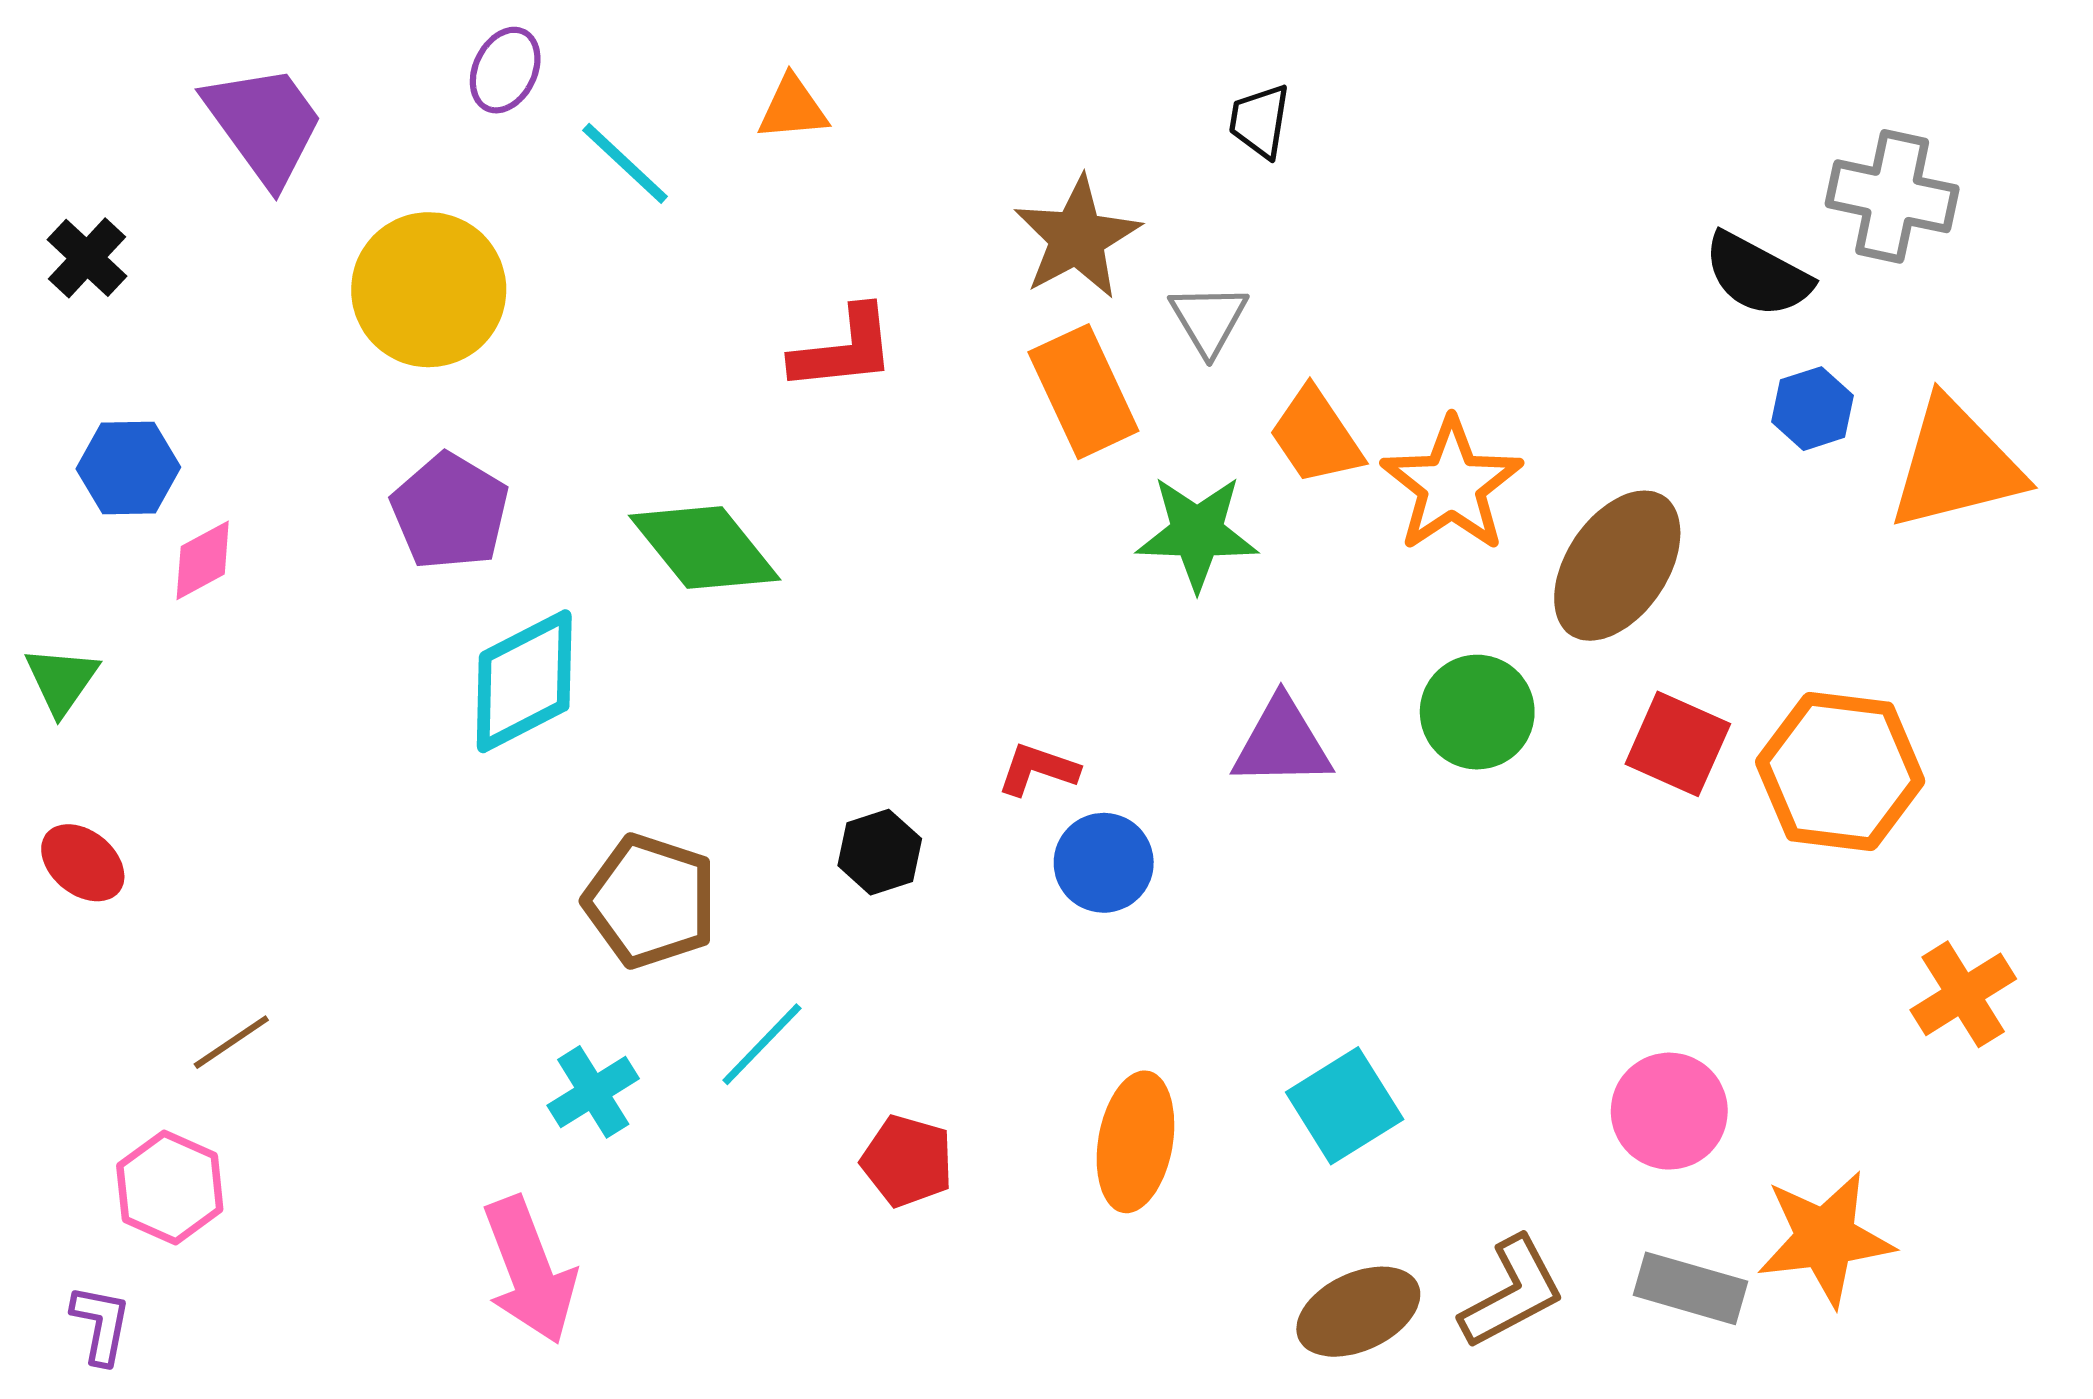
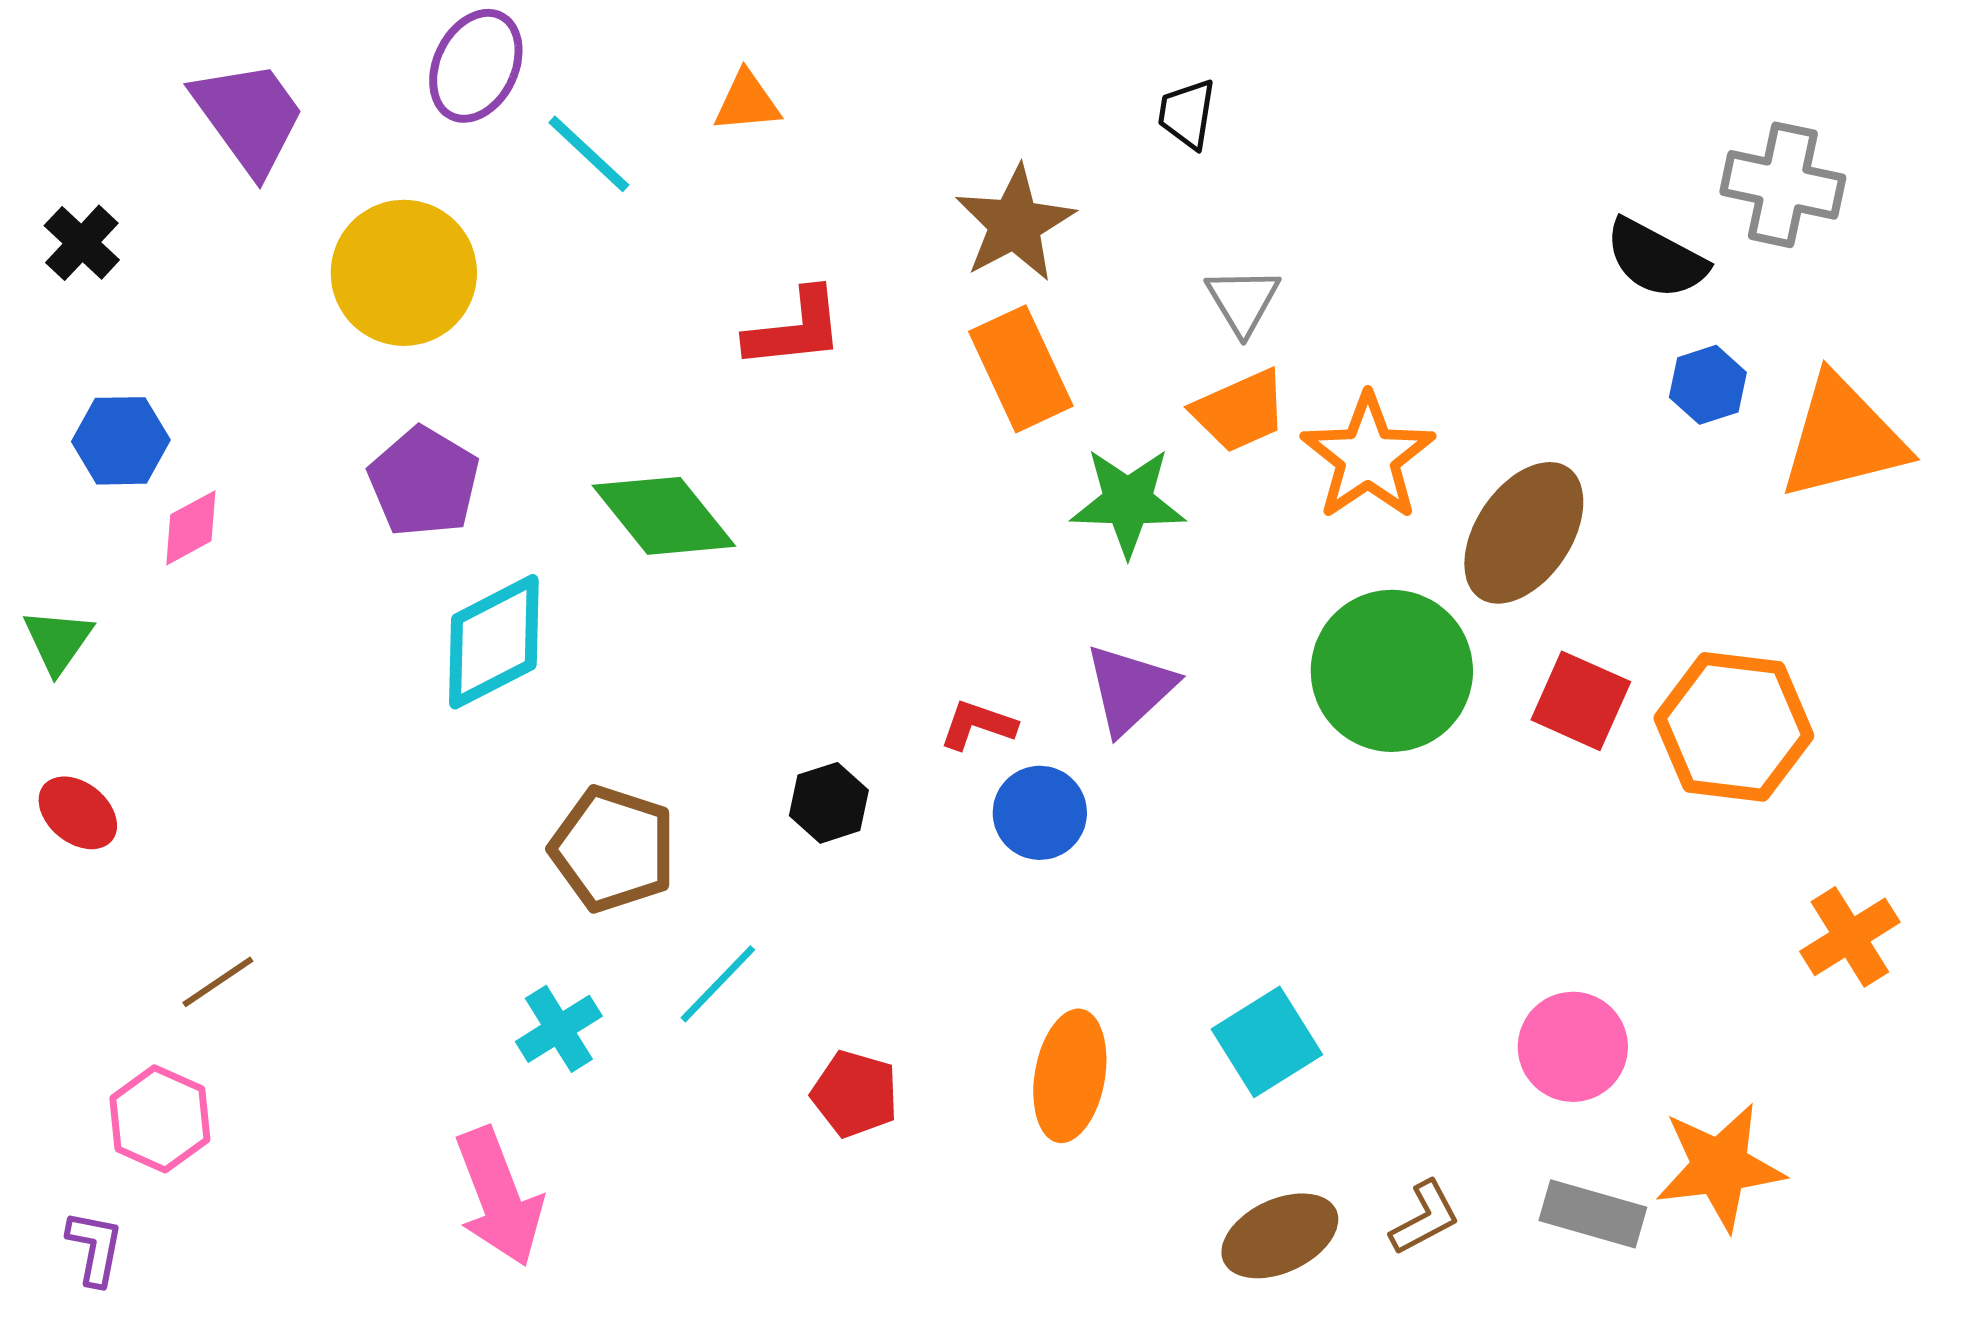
purple ellipse: (505, 70) -> (476, 66), size x1.4
gray triangle: (1209, 319) -> (1243, 301), moved
orange trapezoid: (1316, 436) -> (1240, 411), turned -80
green circle: (1477, 712) -> (1392, 671), size x1.5
purple triangle: (1282, 743) -> (1130, 689), moved, turned -42
brown L-shape: (1512, 1293) -> (1425, 1218), size x0.7

